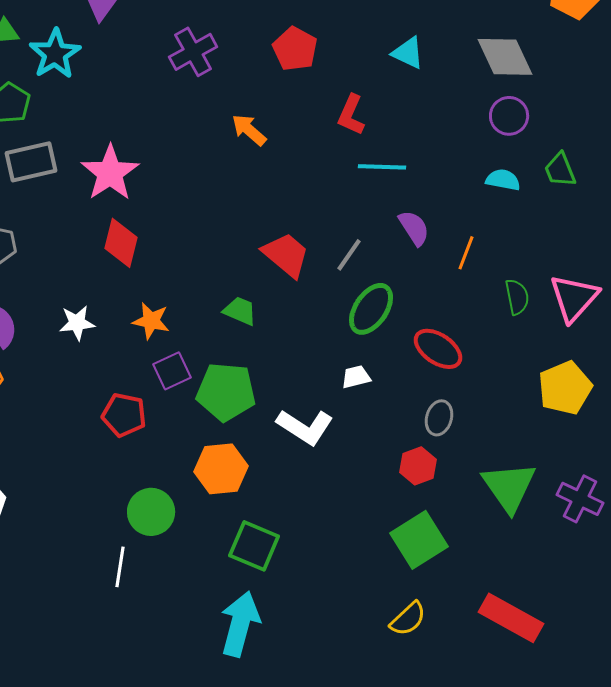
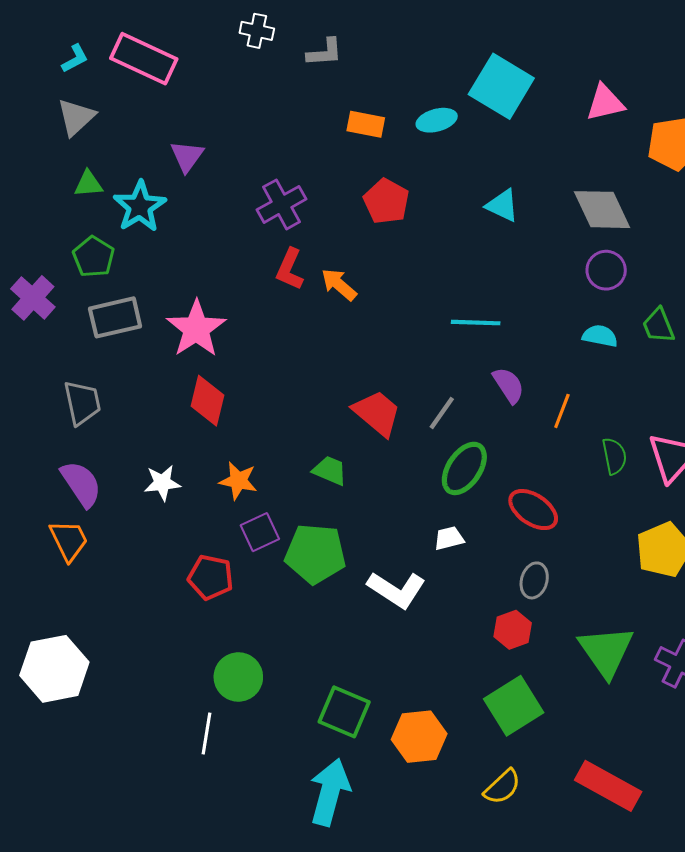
red L-shape: (351, 115) -> (290, 269), moved
orange hexagon: (221, 469) -> (419, 737), moved

